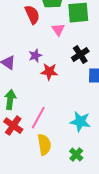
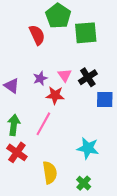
pink triangle: (58, 30) -> (65, 75), moved
pink line: (38, 118) -> (43, 124), moved

